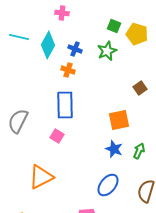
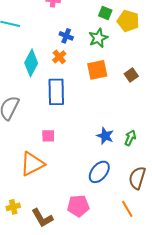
cyan diamond: (48, 45) -> (31, 63), moved
orange cross: (68, 70) -> (59, 57), turned 32
orange square: (119, 120) -> (97, 70), moved
pink square: (57, 136) -> (48, 136), moved, turned -32

